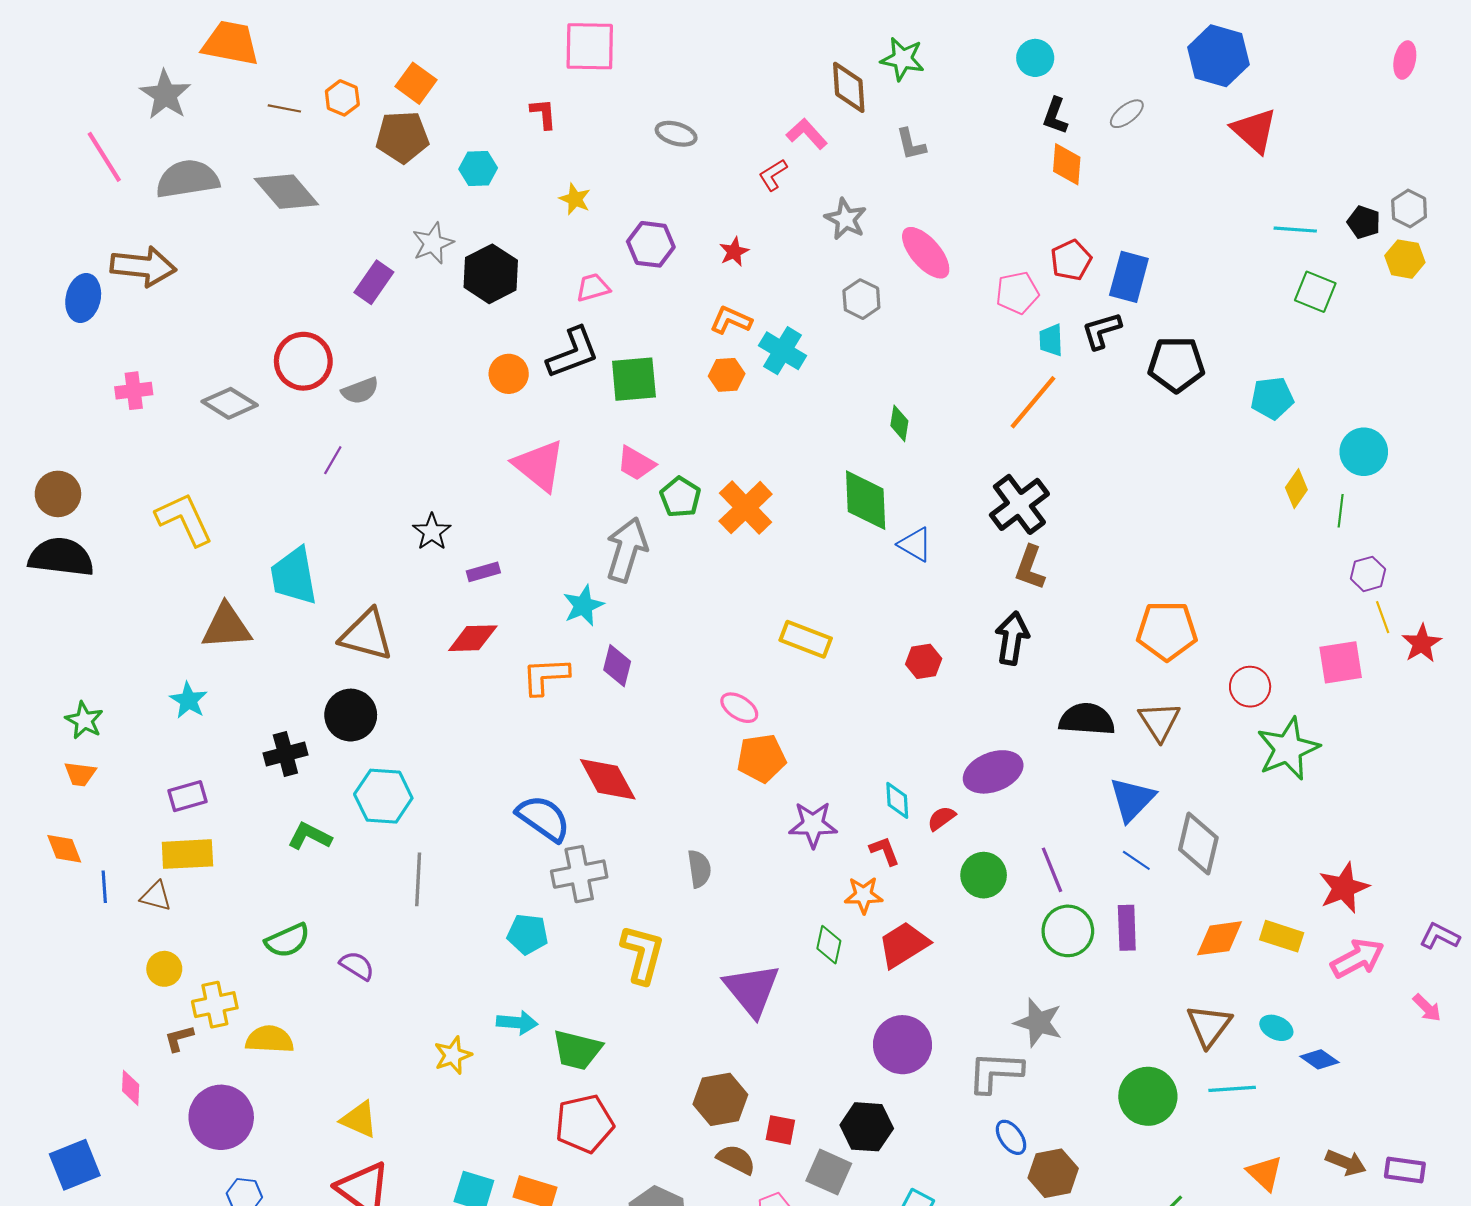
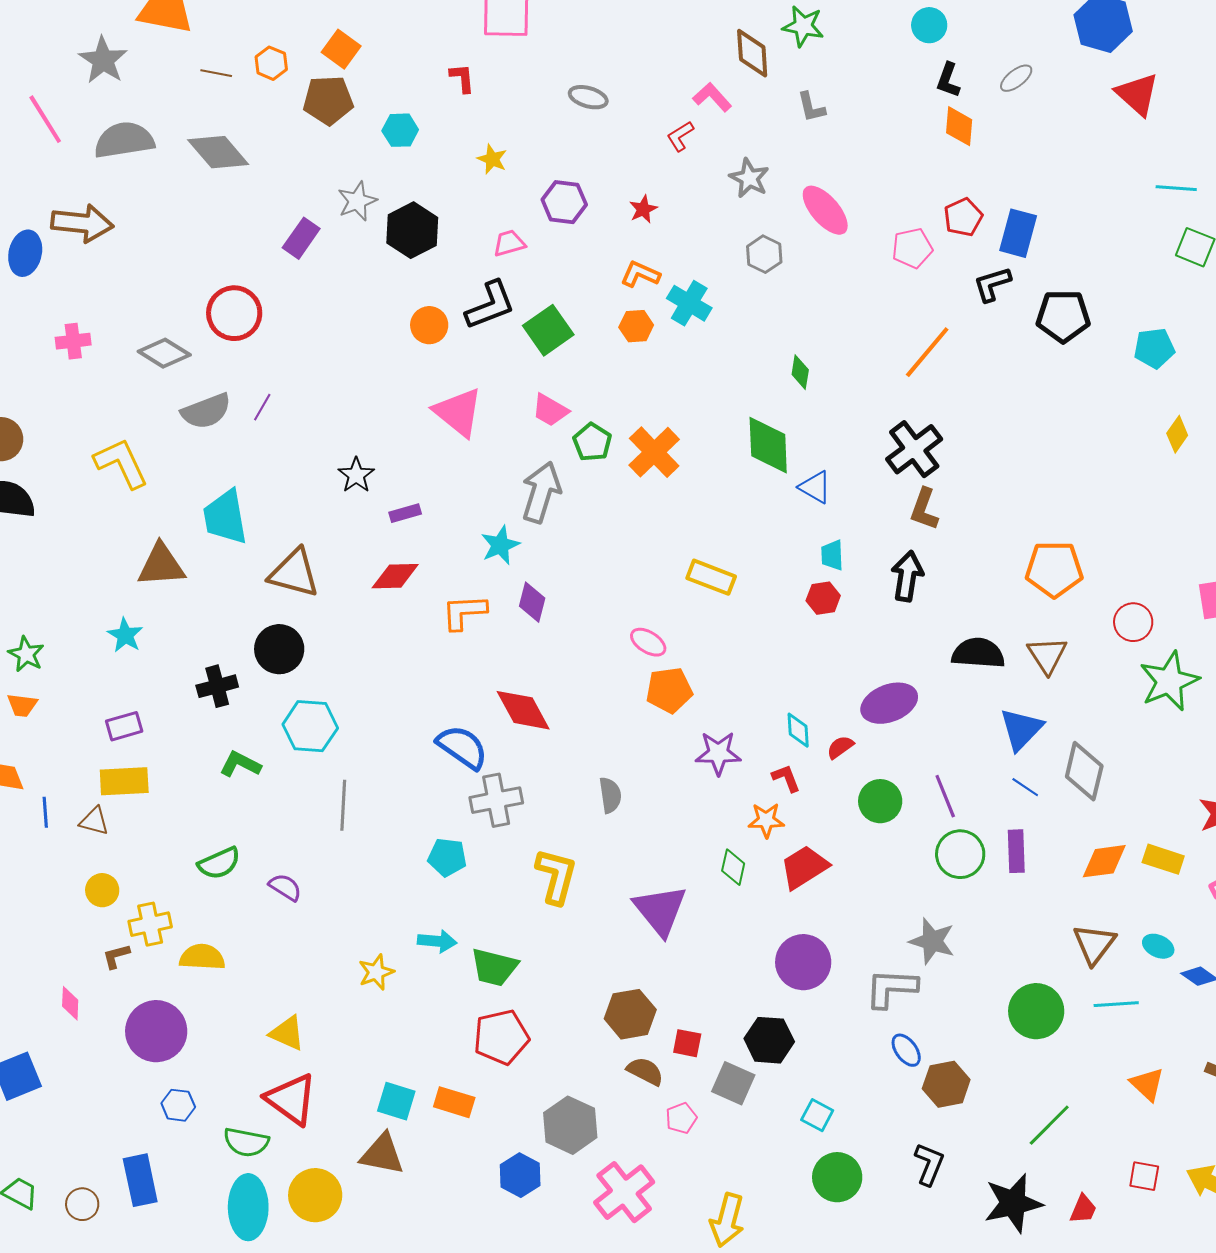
cyan trapezoid: (1051, 340) -> (832, 555), moved
green square: (634, 379) -> (548, 330), turned -30
gray semicircle: (360, 391) -> (206, 411), moved, size x1.4

